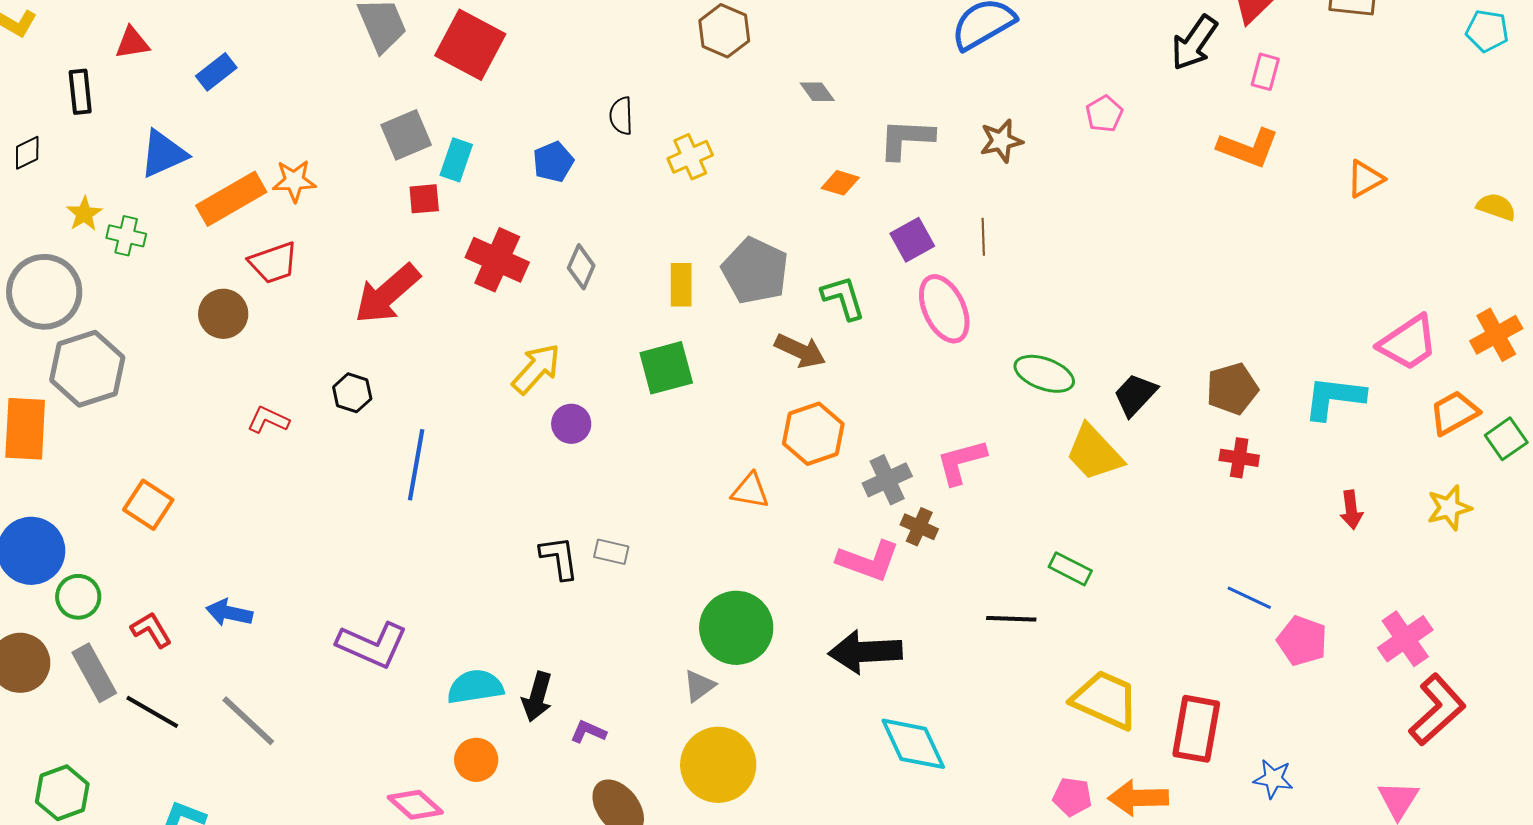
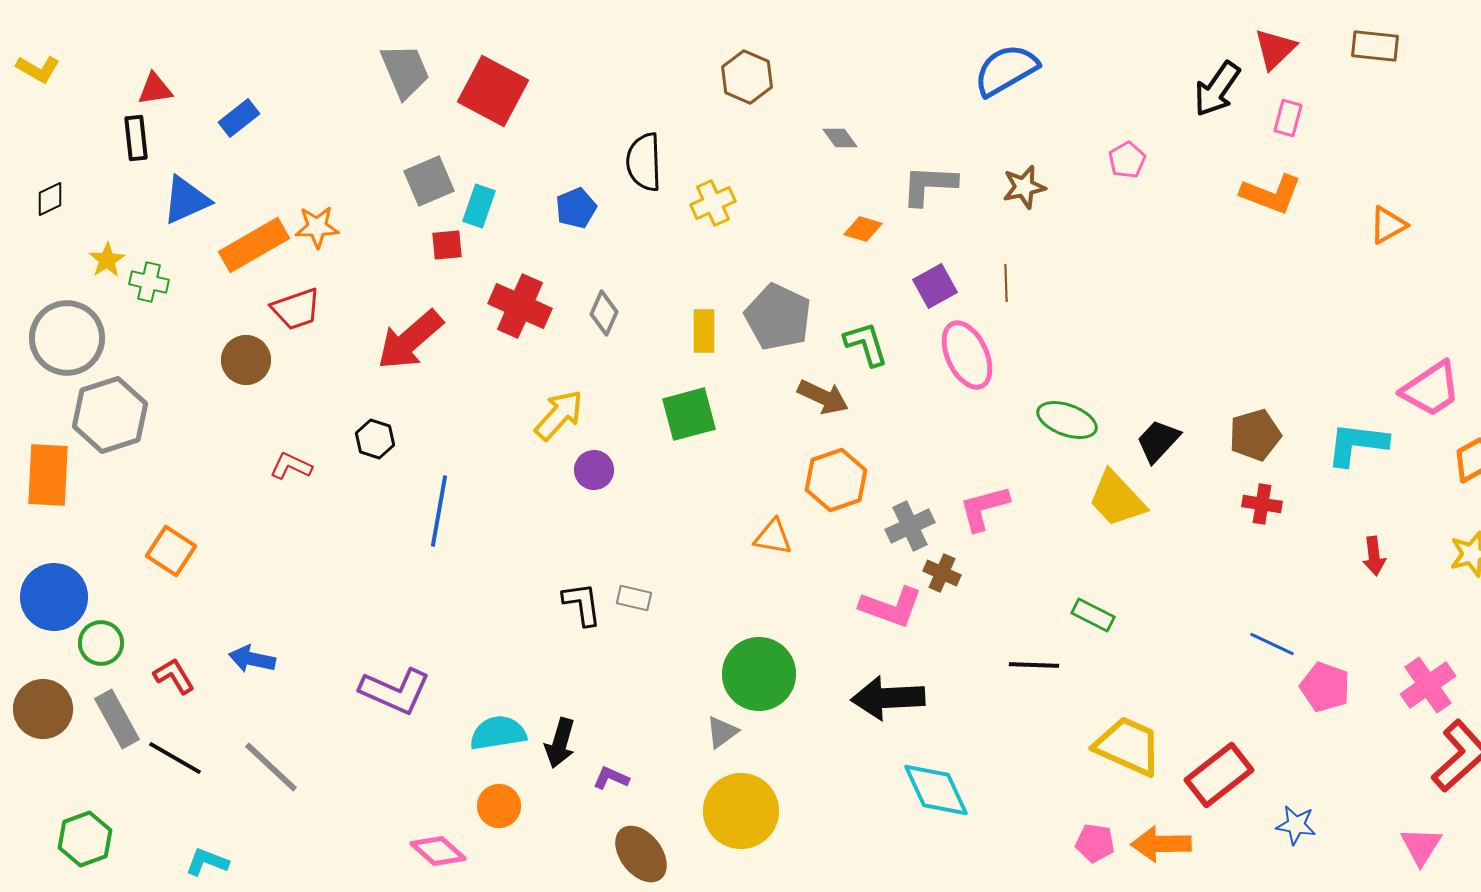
black rectangle: (80, 92) -> (136, 138), moved
black semicircle: (621, 116) -> (644, 162), size x1.5
red rectangle: (1196, 729) -> (1219, 775), turned 42

